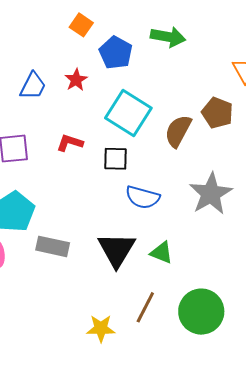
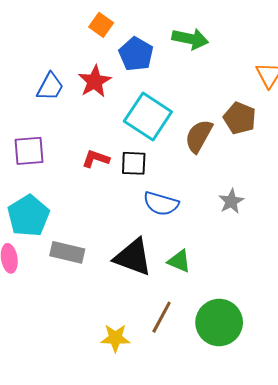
red star: (76, 80) -> (95, 81), size x1.4
red L-shape: (70, 143) -> (96, 159), moved
gray star: (211, 194) -> (231, 201), size x0.6
black triangle: (117, 250) -> (133, 257), turned -42

